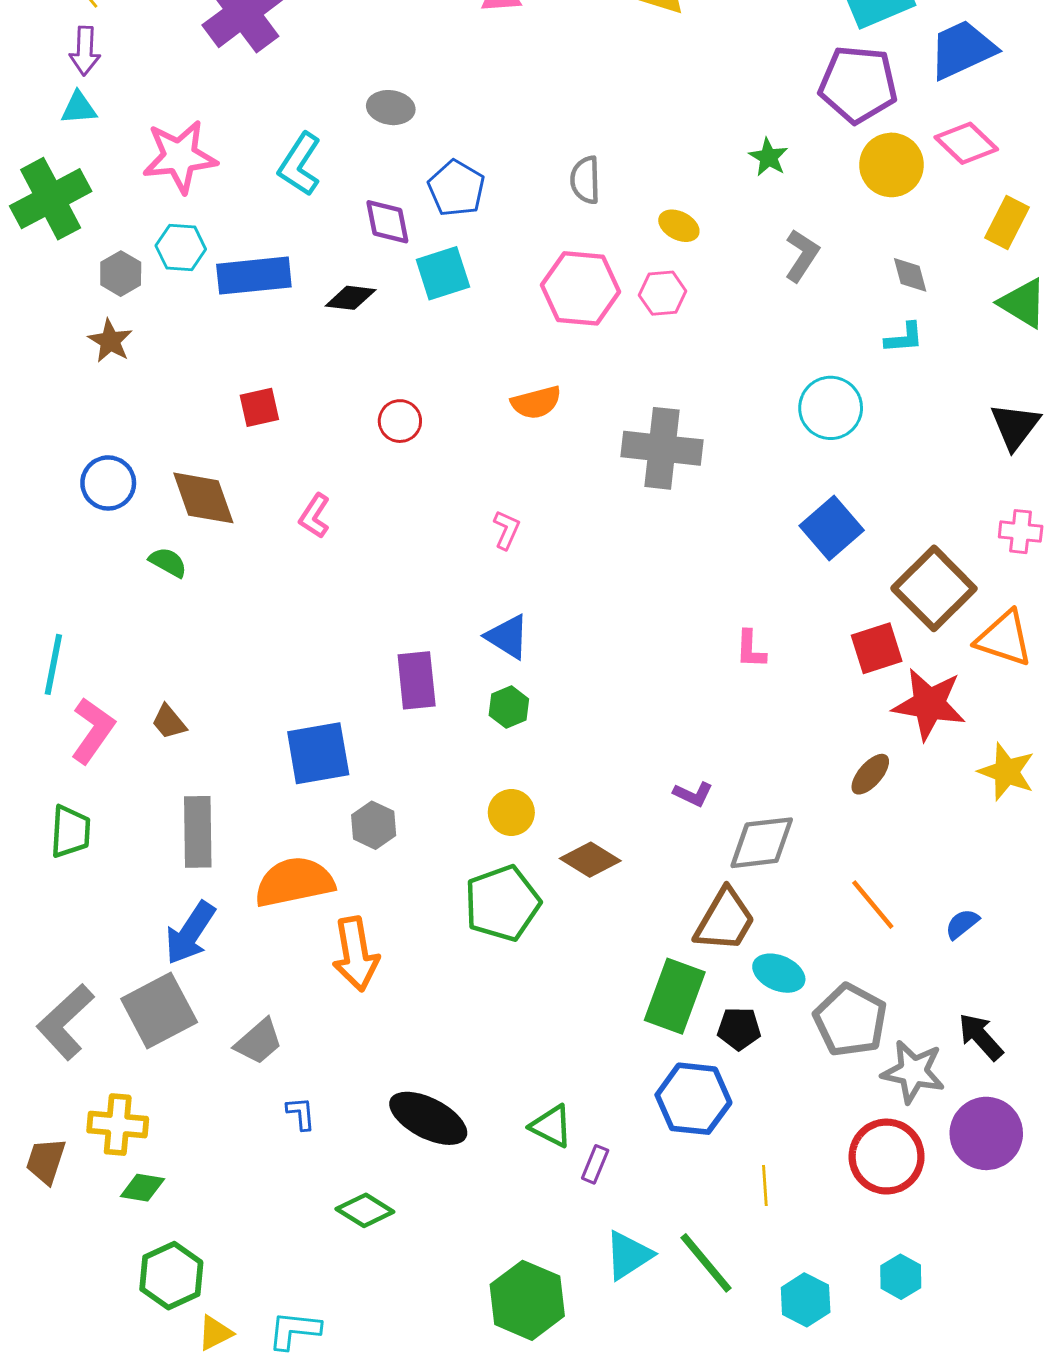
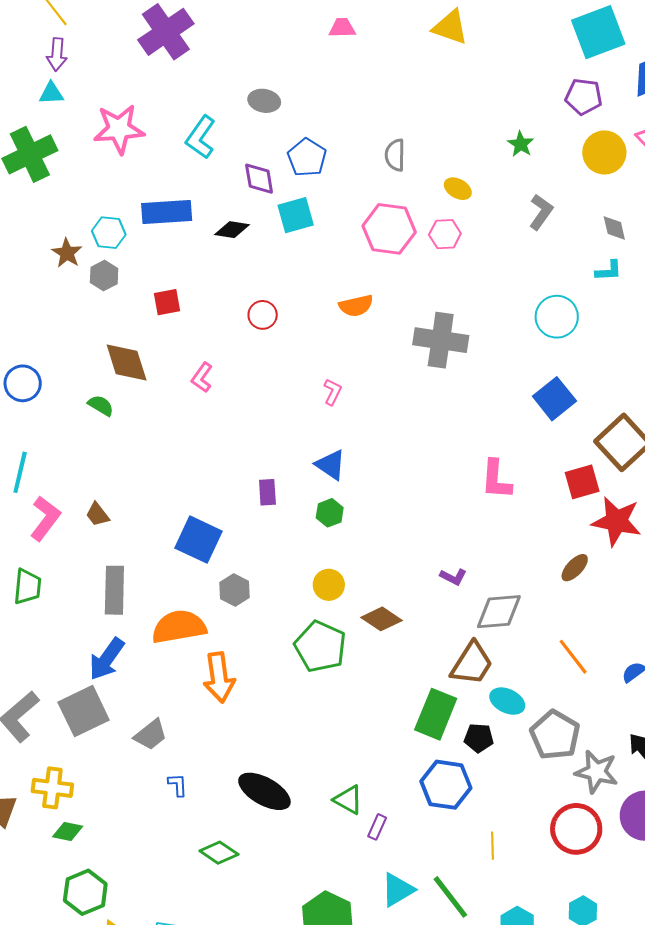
purple pentagon: (858, 84) -> (584, 97), size x0.7
cyan hexagon: (181, 247) -> (109, 233), moved
gray hexagon: (121, 274) -> (104, 276), moved
blue circle: (108, 483) -> (23, 383), moved
pink L-shape: (751, 649) -> (496, 479), size x1.5
purple rectangle: (417, 680) -> (267, 492), size x0.7
blue square: (318, 753) -> (199, 540), turned 33
green pentagon: (502, 903) -> (320, 646), turned -30

